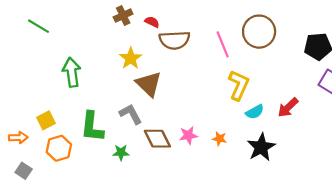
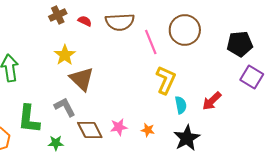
brown semicircle: (174, 40) -> (120, 22), moved
cyan semicircle: (255, 112) -> (181, 105), turned -72

